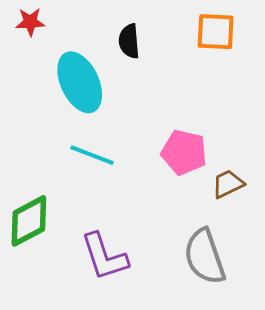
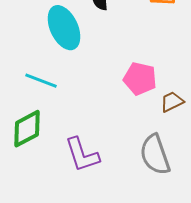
cyan line: (92, 155) -> (41, 81), moved

